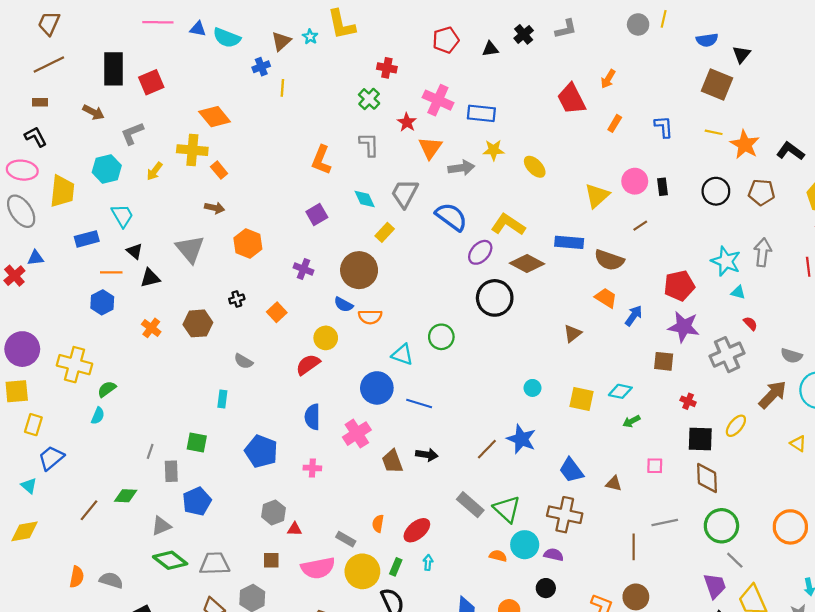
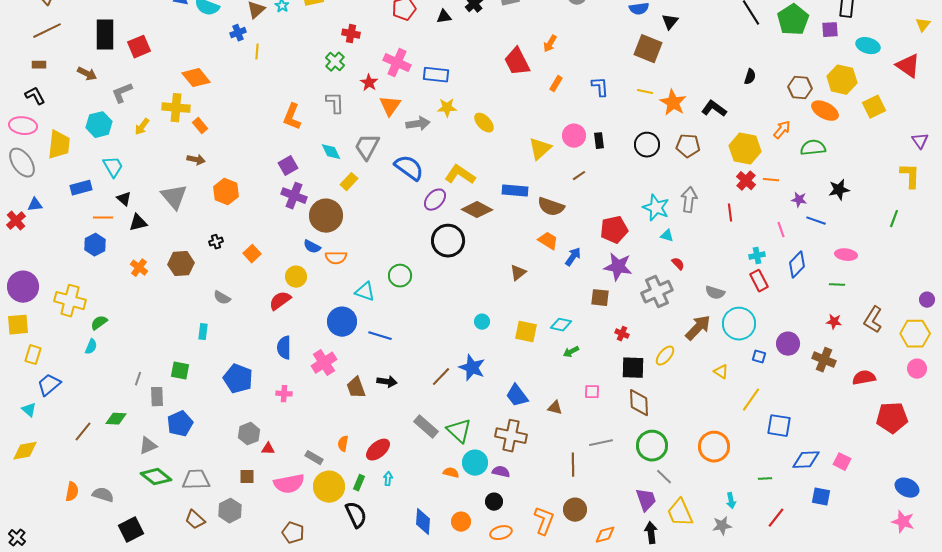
purple cross: (303, 269) -> (294, 196), moved, size x1.4

